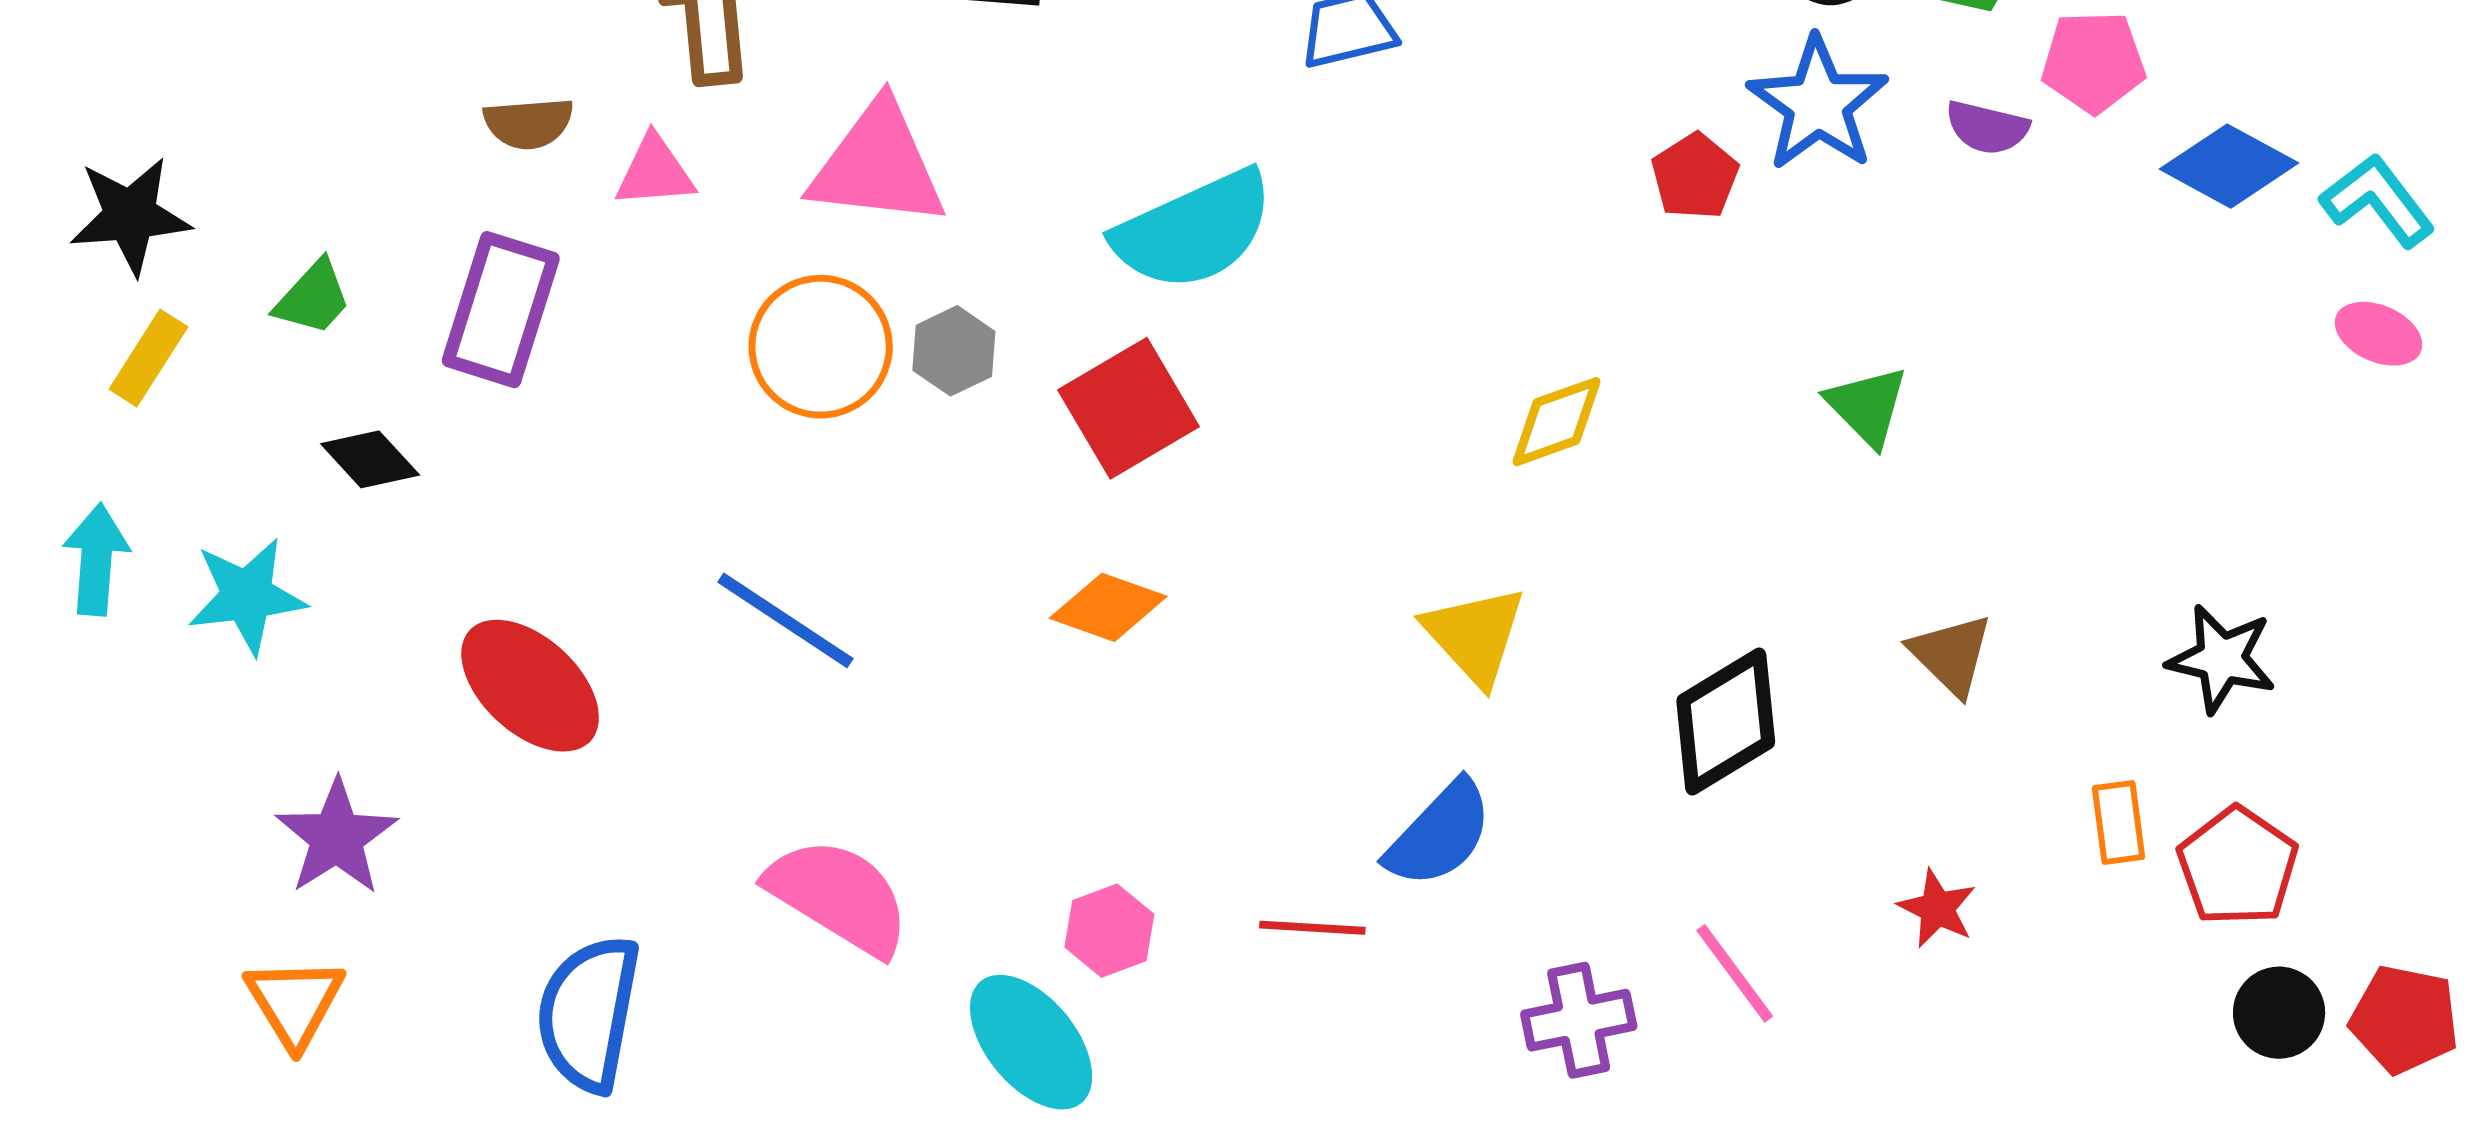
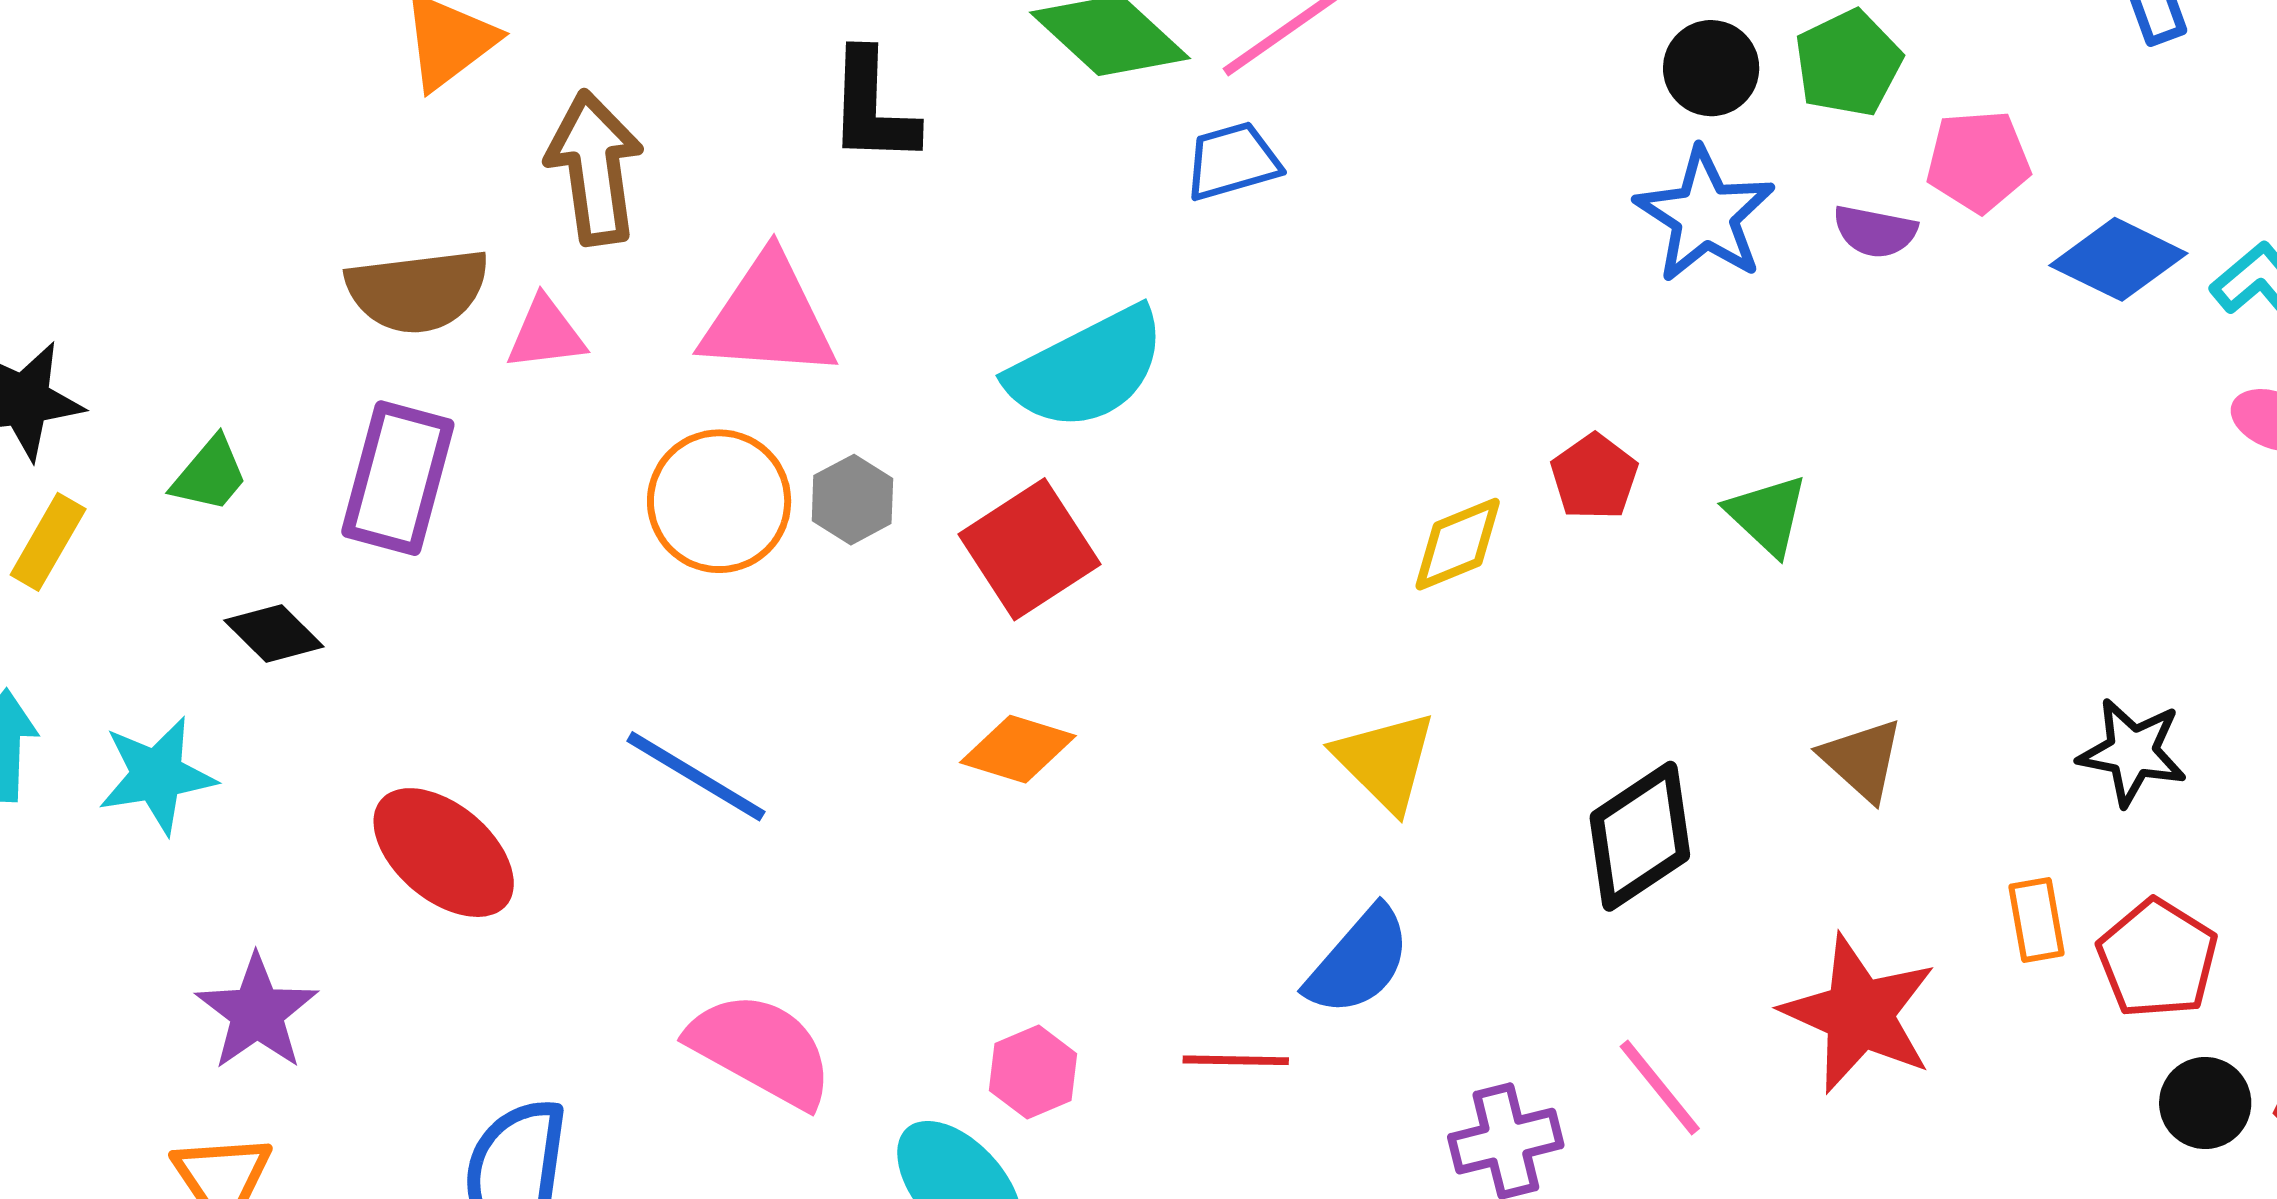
brown semicircle: (529, 123) -> (418, 291), size x1.6
red pentagon: (1695, 176) -> (1594, 477), moved
red star: (1937, 908) -> (1859, 1014), size x2.0

